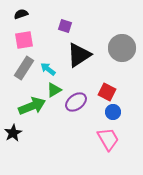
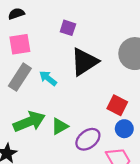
green triangle: (54, 90) -> (60, 126), moved
purple ellipse: (76, 102) -> (88, 139), moved

